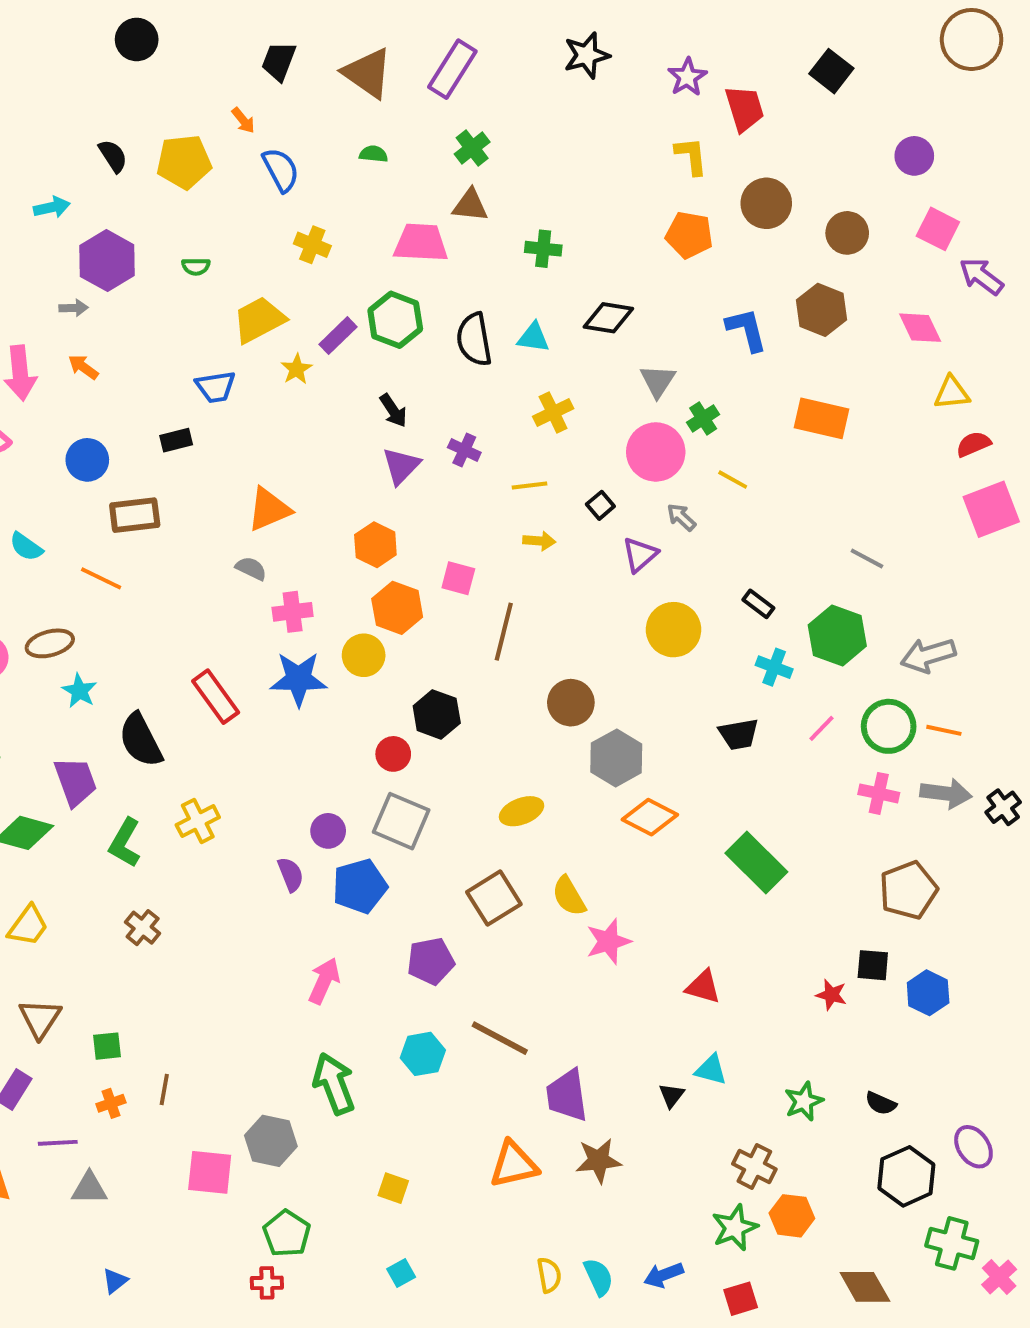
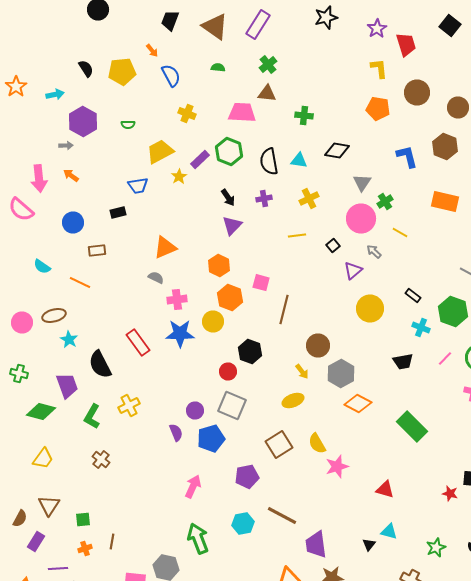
purple cross: (464, 450) -> (264, 198), moved, turned -35
brown rectangle: (135, 515) -> (97, 250), size x0.7
yellow arrow: (539, 541) -> (302, 372), moved, turned 49

